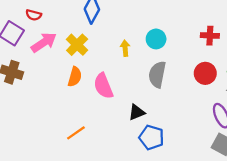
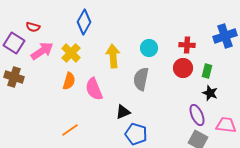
cyan circle: (156, 39) -> (149, 48), moved
yellow arrow: (125, 48) -> (113, 56), size x1.6
red circle: (205, 73) -> (183, 68), moved

